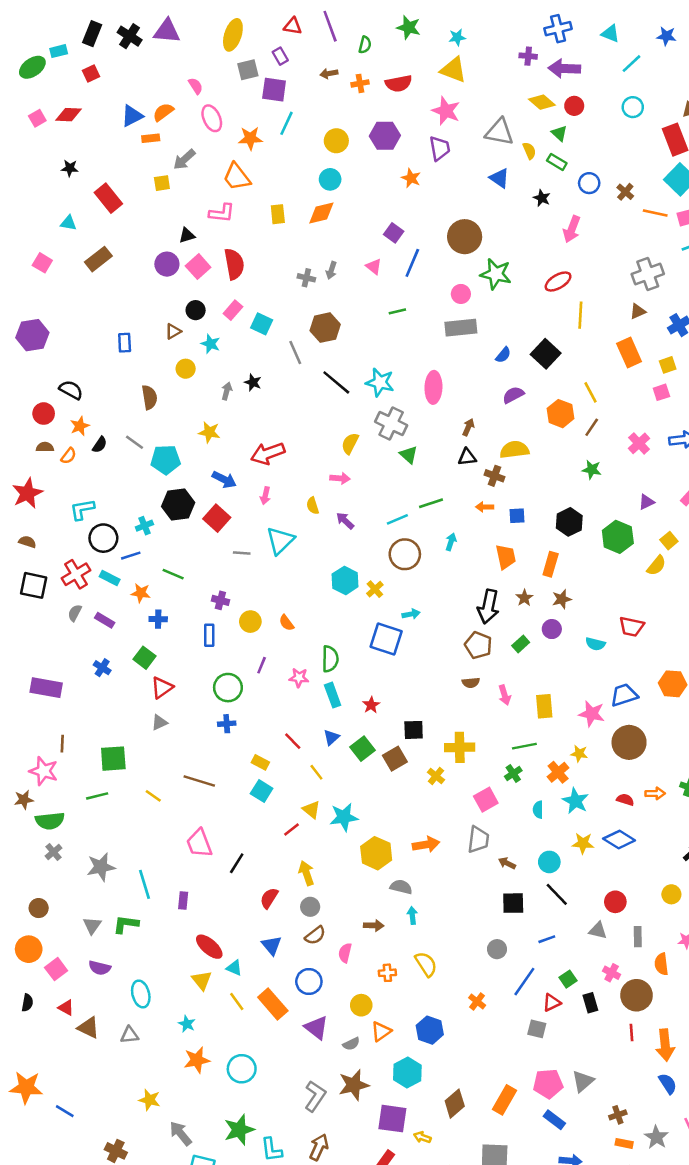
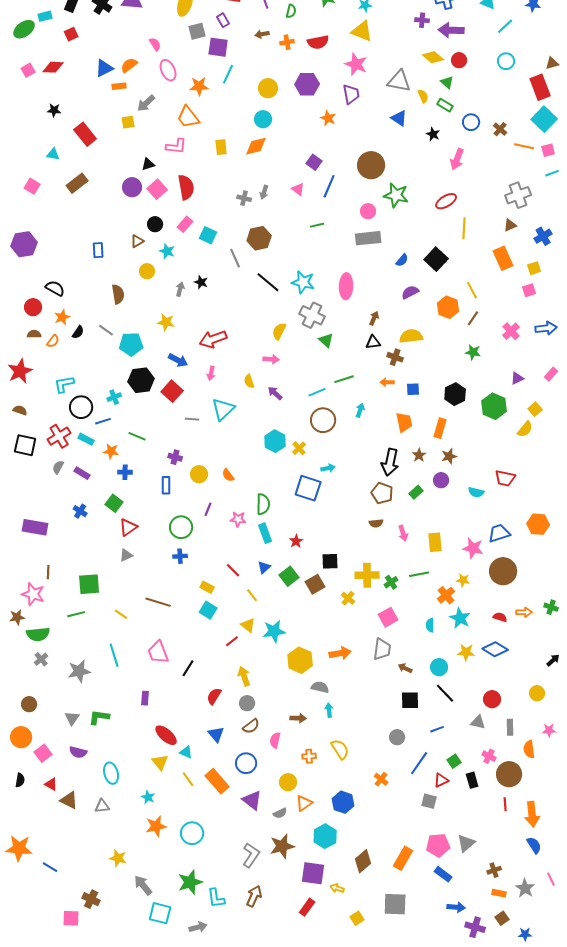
green cross: (513, 774) -> (391, 582), moved
cyan line: (144, 884) -> (114, 655), moved

